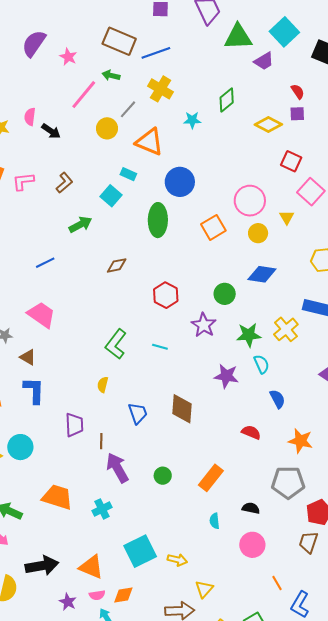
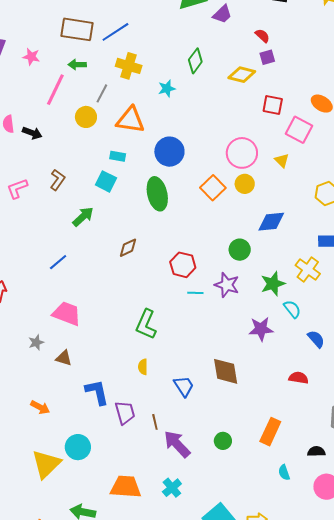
yellow circle: (258, 233) -> (245, 184), moved
cyan line: (160, 347) -> (195, 293), moved
blue L-shape: (34, 390) -> (97, 392), moved

